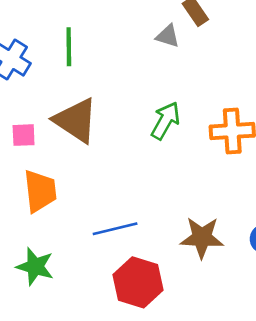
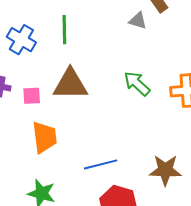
brown triangle: (76, 120) -> (70, 84), turned -33
green arrow: (165, 121) -> (137, 84), turned -76

